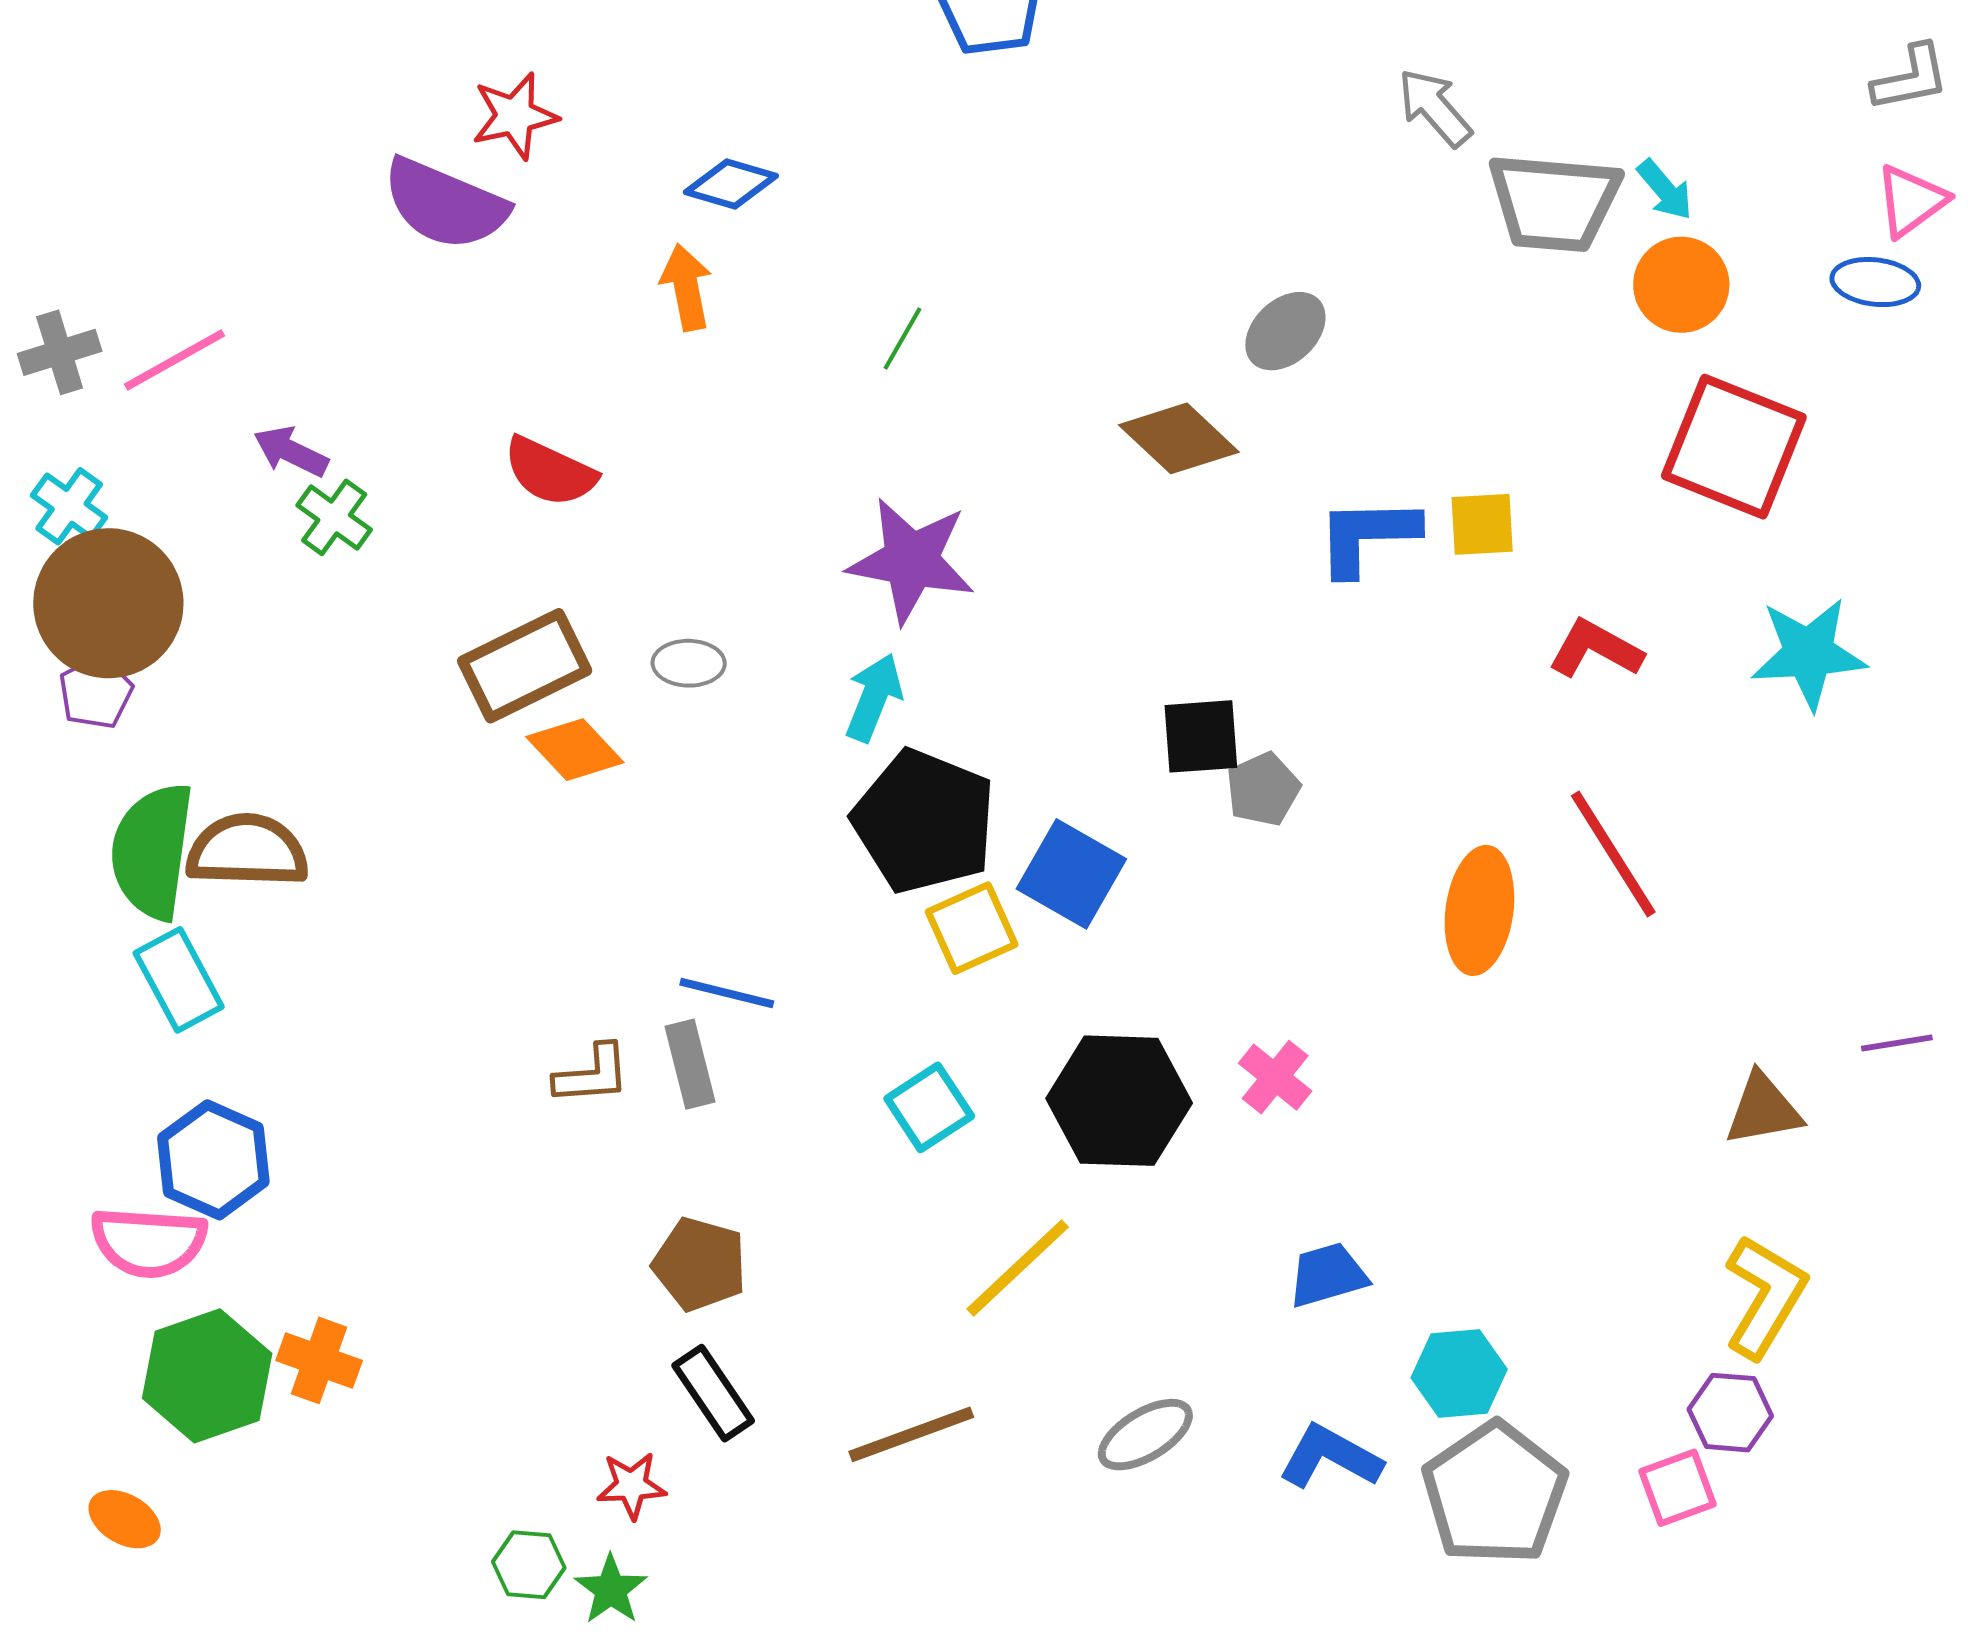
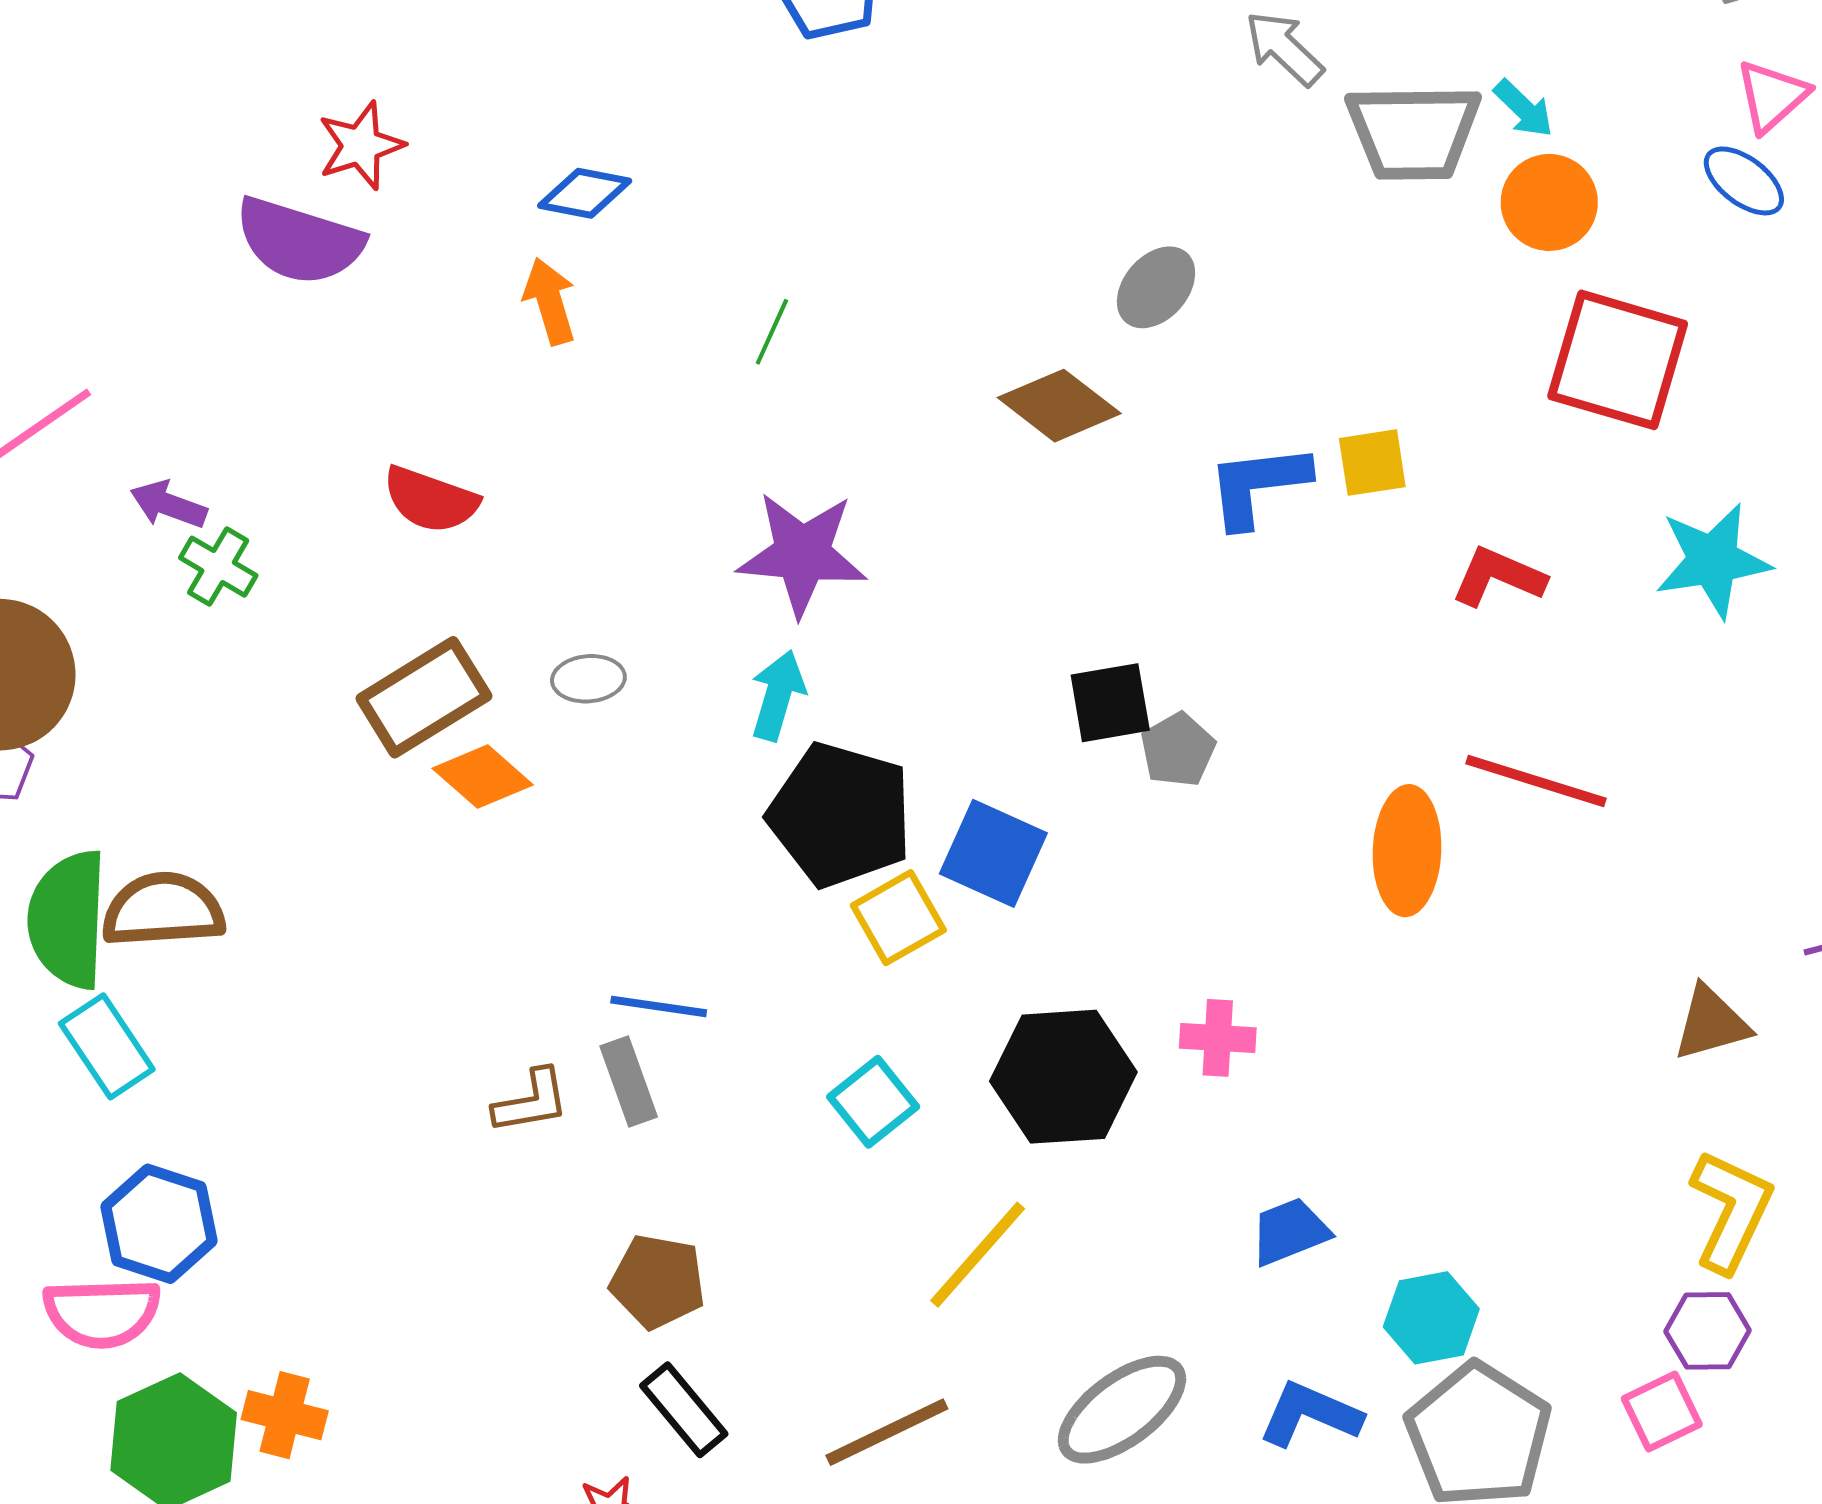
blue ellipse: (1875, 282) -> (1744, 181), turned 36
red line: (1613, 854) -> (1536, 781), turned -35
pink cross: (1275, 1077) -> (1218, 1038), turned -30
gray ellipse: (1145, 1435) -> (1122, 1410), size x1.4

